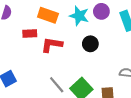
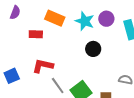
red L-shape: (52, 45) -> (43, 66), moved

